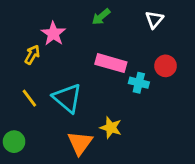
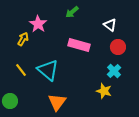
white triangle: (154, 20) -> (110, 25), moved, turned -32
cyan cross: (139, 83) -> (114, 71), moved, turned 32
yellow star: (111, 128) -> (104, 91), moved

